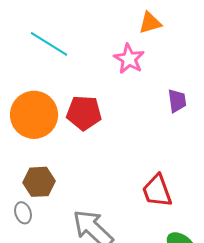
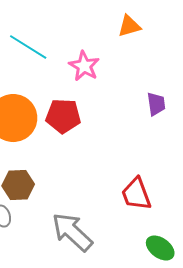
pink star: (129, 59) -> (84, 66), moved

